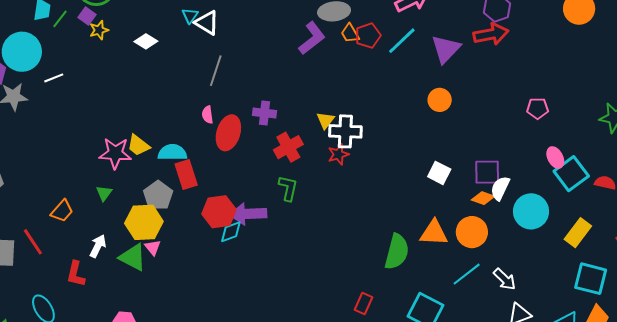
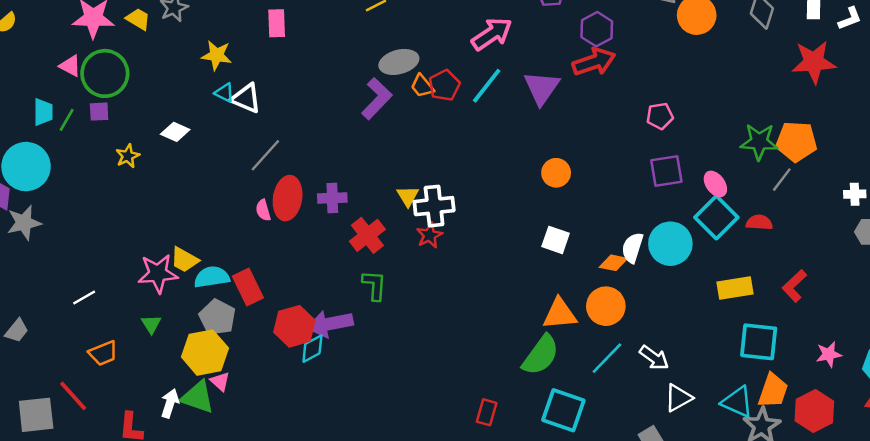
purple square: (87, 16) -> (99, 112), turned -30
cyan triangle: (190, 16) -> (224, 93), turned -30
yellow star: (99, 30) -> (128, 156), moved
gray line: (216, 71) -> (265, 155), turned 32
white line: (54, 78) -> (84, 297), moved
orange circle: (440, 100) -> (556, 173), moved
pink pentagon: (538, 108) -> (660, 116), moved
red ellipse: (228, 133) -> (288, 198), moved
cyan semicircle: (172, 153) -> (212, 277), moved
pink ellipse: (555, 158) -> (715, 184), moved
purple square: (487, 172) -> (666, 171), moved
orange trapezoid: (62, 211) -> (103, 353), turned 35
cyan circle: (531, 211) -> (670, 244), moved
yellow rectangle: (578, 233) -> (735, 288), turned 52
white arrow: (98, 246) -> (170, 403), moved
green semicircle: (397, 252) -> (541, 355), moved, turned 30

